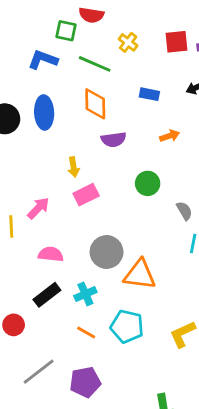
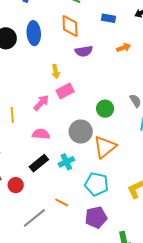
green circle: (148, 183) -> (105, 109), moved
pink arrow: (38, 208) -> (41, 103), moved
orange triangle: (140, 274) -> (105, 147), turned -45
orange line: (86, 333) -> (62, 203), moved
purple pentagon: (85, 382) -> (96, 217), moved

